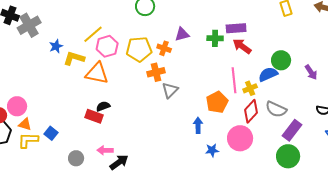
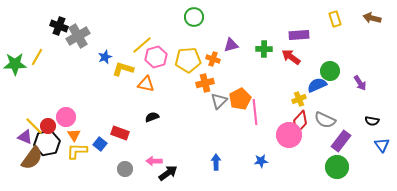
purple rectangle: (236, 28) -> (299, 35), moved
orange triangle: (97, 73) -> (146, 84), size x0.7
pink line: (234, 80) -> (255, 112), moved
orange pentagon: (217, 102) -> (240, 99), moved
red rectangle: (94, 116) -> (120, 133), moved
orange triangle: (25, 124) -> (74, 135), turned 40
blue arrow: (198, 125) -> (216, 162), moved
pink circle: (240, 138) -> (289, 135), moved

